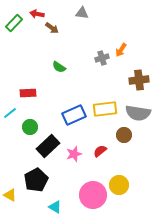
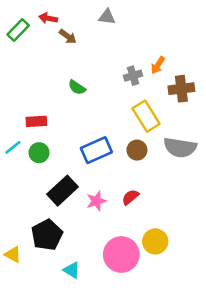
brown cross: (139, 80) -> (181, 89), moved
yellow rectangle: (105, 109) -> (146, 116), moved, turned 65
green circle: (30, 127) -> (39, 153), moved
brown circle: (124, 135) -> (137, 150), moved

